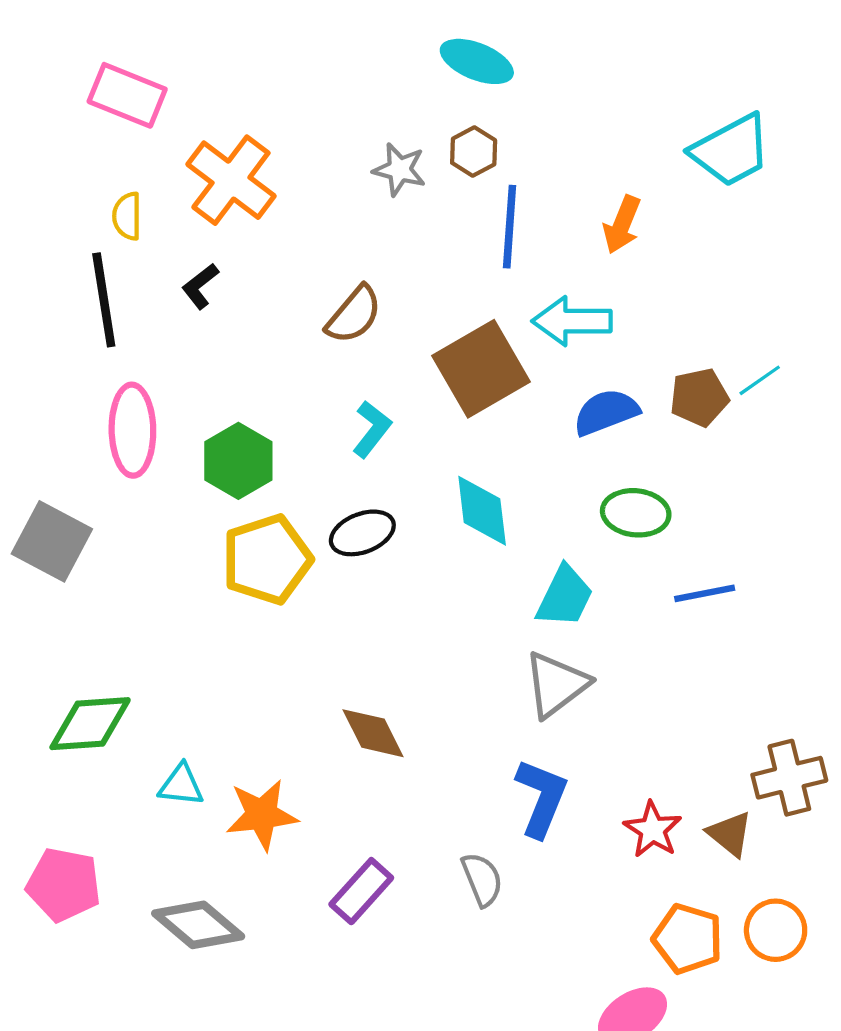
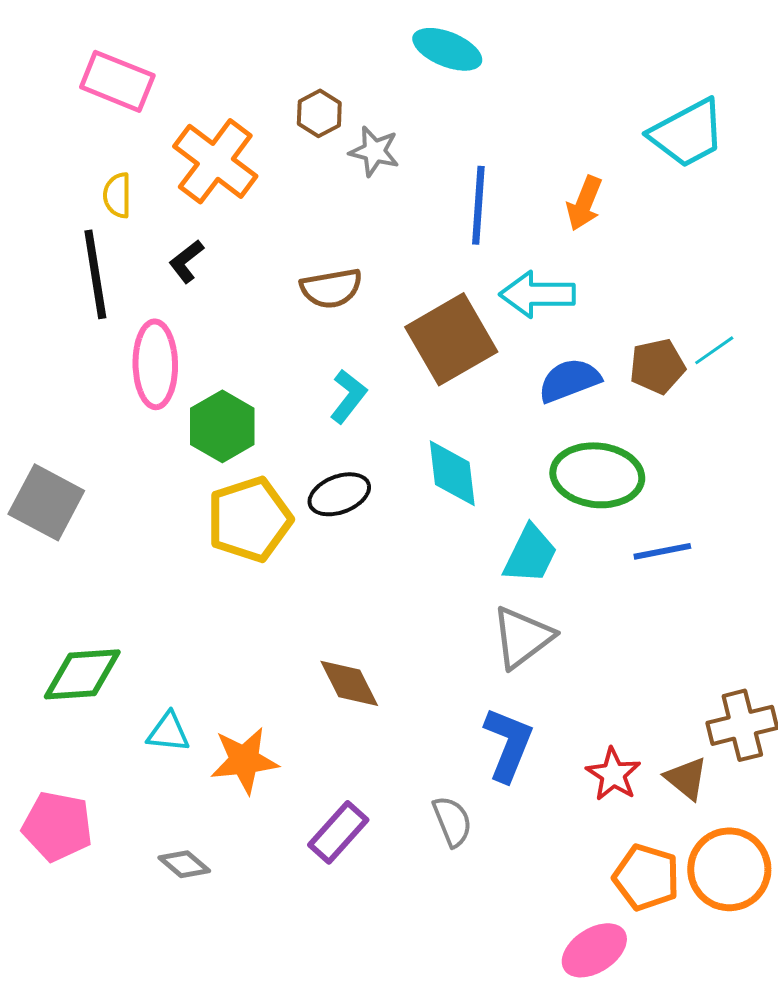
brown hexagon: (474, 152) -> (319, 113), moved
brown semicircle: (354, 315) -> (331, 288), turned 40
pink ellipse: (132, 430) -> (155, 364), moved
green ellipse: (636, 513) -> (597, 475), size x1.4
gray diamond: (198, 925) -> (184, 864), size x0.6
orange circle: (776, 930) -> (729, 869), size x1.4

